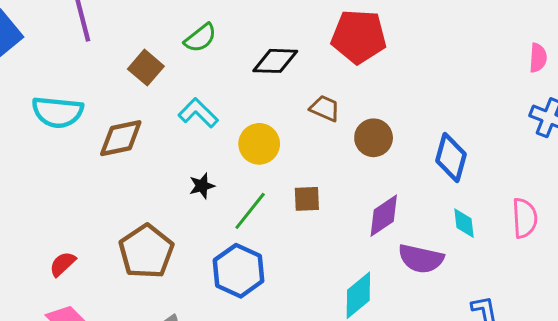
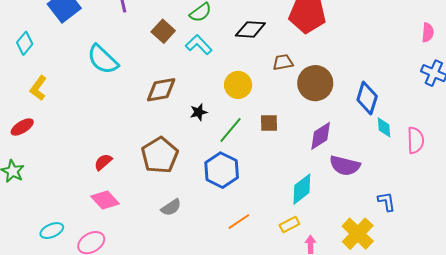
brown trapezoid: (325, 108) -> (283, 62), turned -35
cyan semicircle: (58, 112) -> (103, 60), turned 36
cyan L-shape: (198, 113) -> (199, 45), moved
brown diamond: (121, 138) -> (161, 90), moved
brown circle: (374, 138) -> (315, 83), size x1.4
cyan diamond: (464, 223) -> (384, 127), moved

